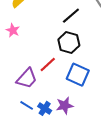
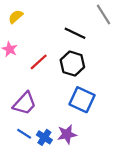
black line: (71, 16) -> (75, 33), turned 66
red line: (48, 64) -> (39, 62), moved

